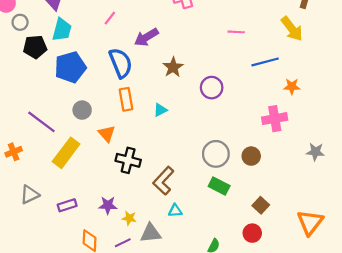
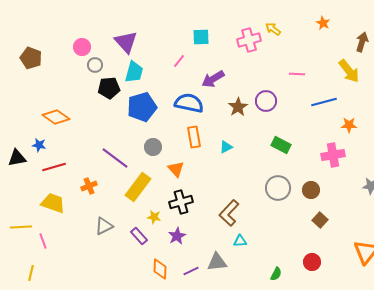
blue semicircle: (121, 63) -> (189, 103), turned -56
purple circle: (212, 88) -> (266, 101), moved
black cross: (128, 160) -> (181, 202), moved, turned -30
green rectangle: (219, 186) -> (281, 145), moved
purple rectangle: (67, 205) -> (139, 236), turned 66
purple star: (108, 205) -> (177, 236), turned -30
brown square: (261, 205) -> (320, 220), moved
yellow star: (129, 218) -> (154, 217), moved

